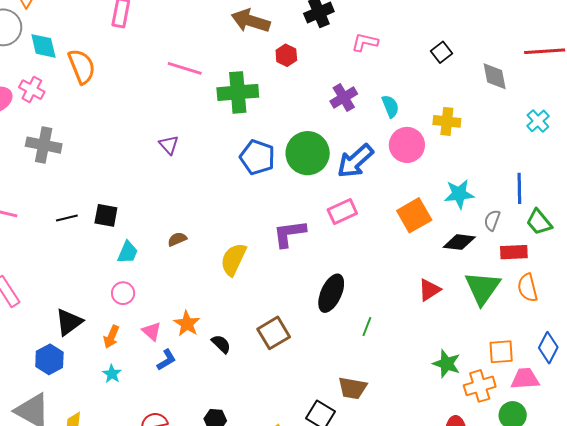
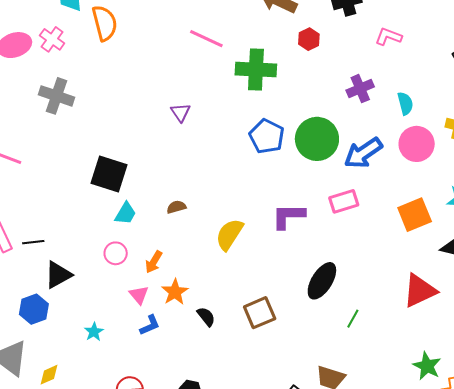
black square: (106, 215) -> (109, 174), size x1.5
black line: (67, 218) -> (33, 242), moved
red triangle: (429, 290) -> (420, 291), size x1.5
orange arrow: (111, 337) -> (154, 262), moved

